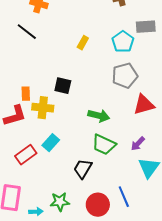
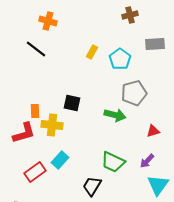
cyan pentagon: (123, 42) -> (120, 59), moved
yellow rectangle: (83, 43) -> (92, 52), moved
red triangle: (144, 105) -> (153, 131), moved, size x0.6
green arrow: (99, 116) -> (115, 115), moved

